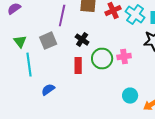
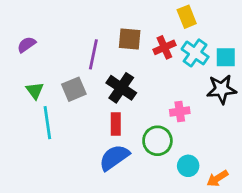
black cross: (82, 40) -> (121, 88), size x1.5
green circle: (102, 59) -> (157, 141), moved
blue semicircle: (48, 90) -> (114, 157), moved, size x1.6

